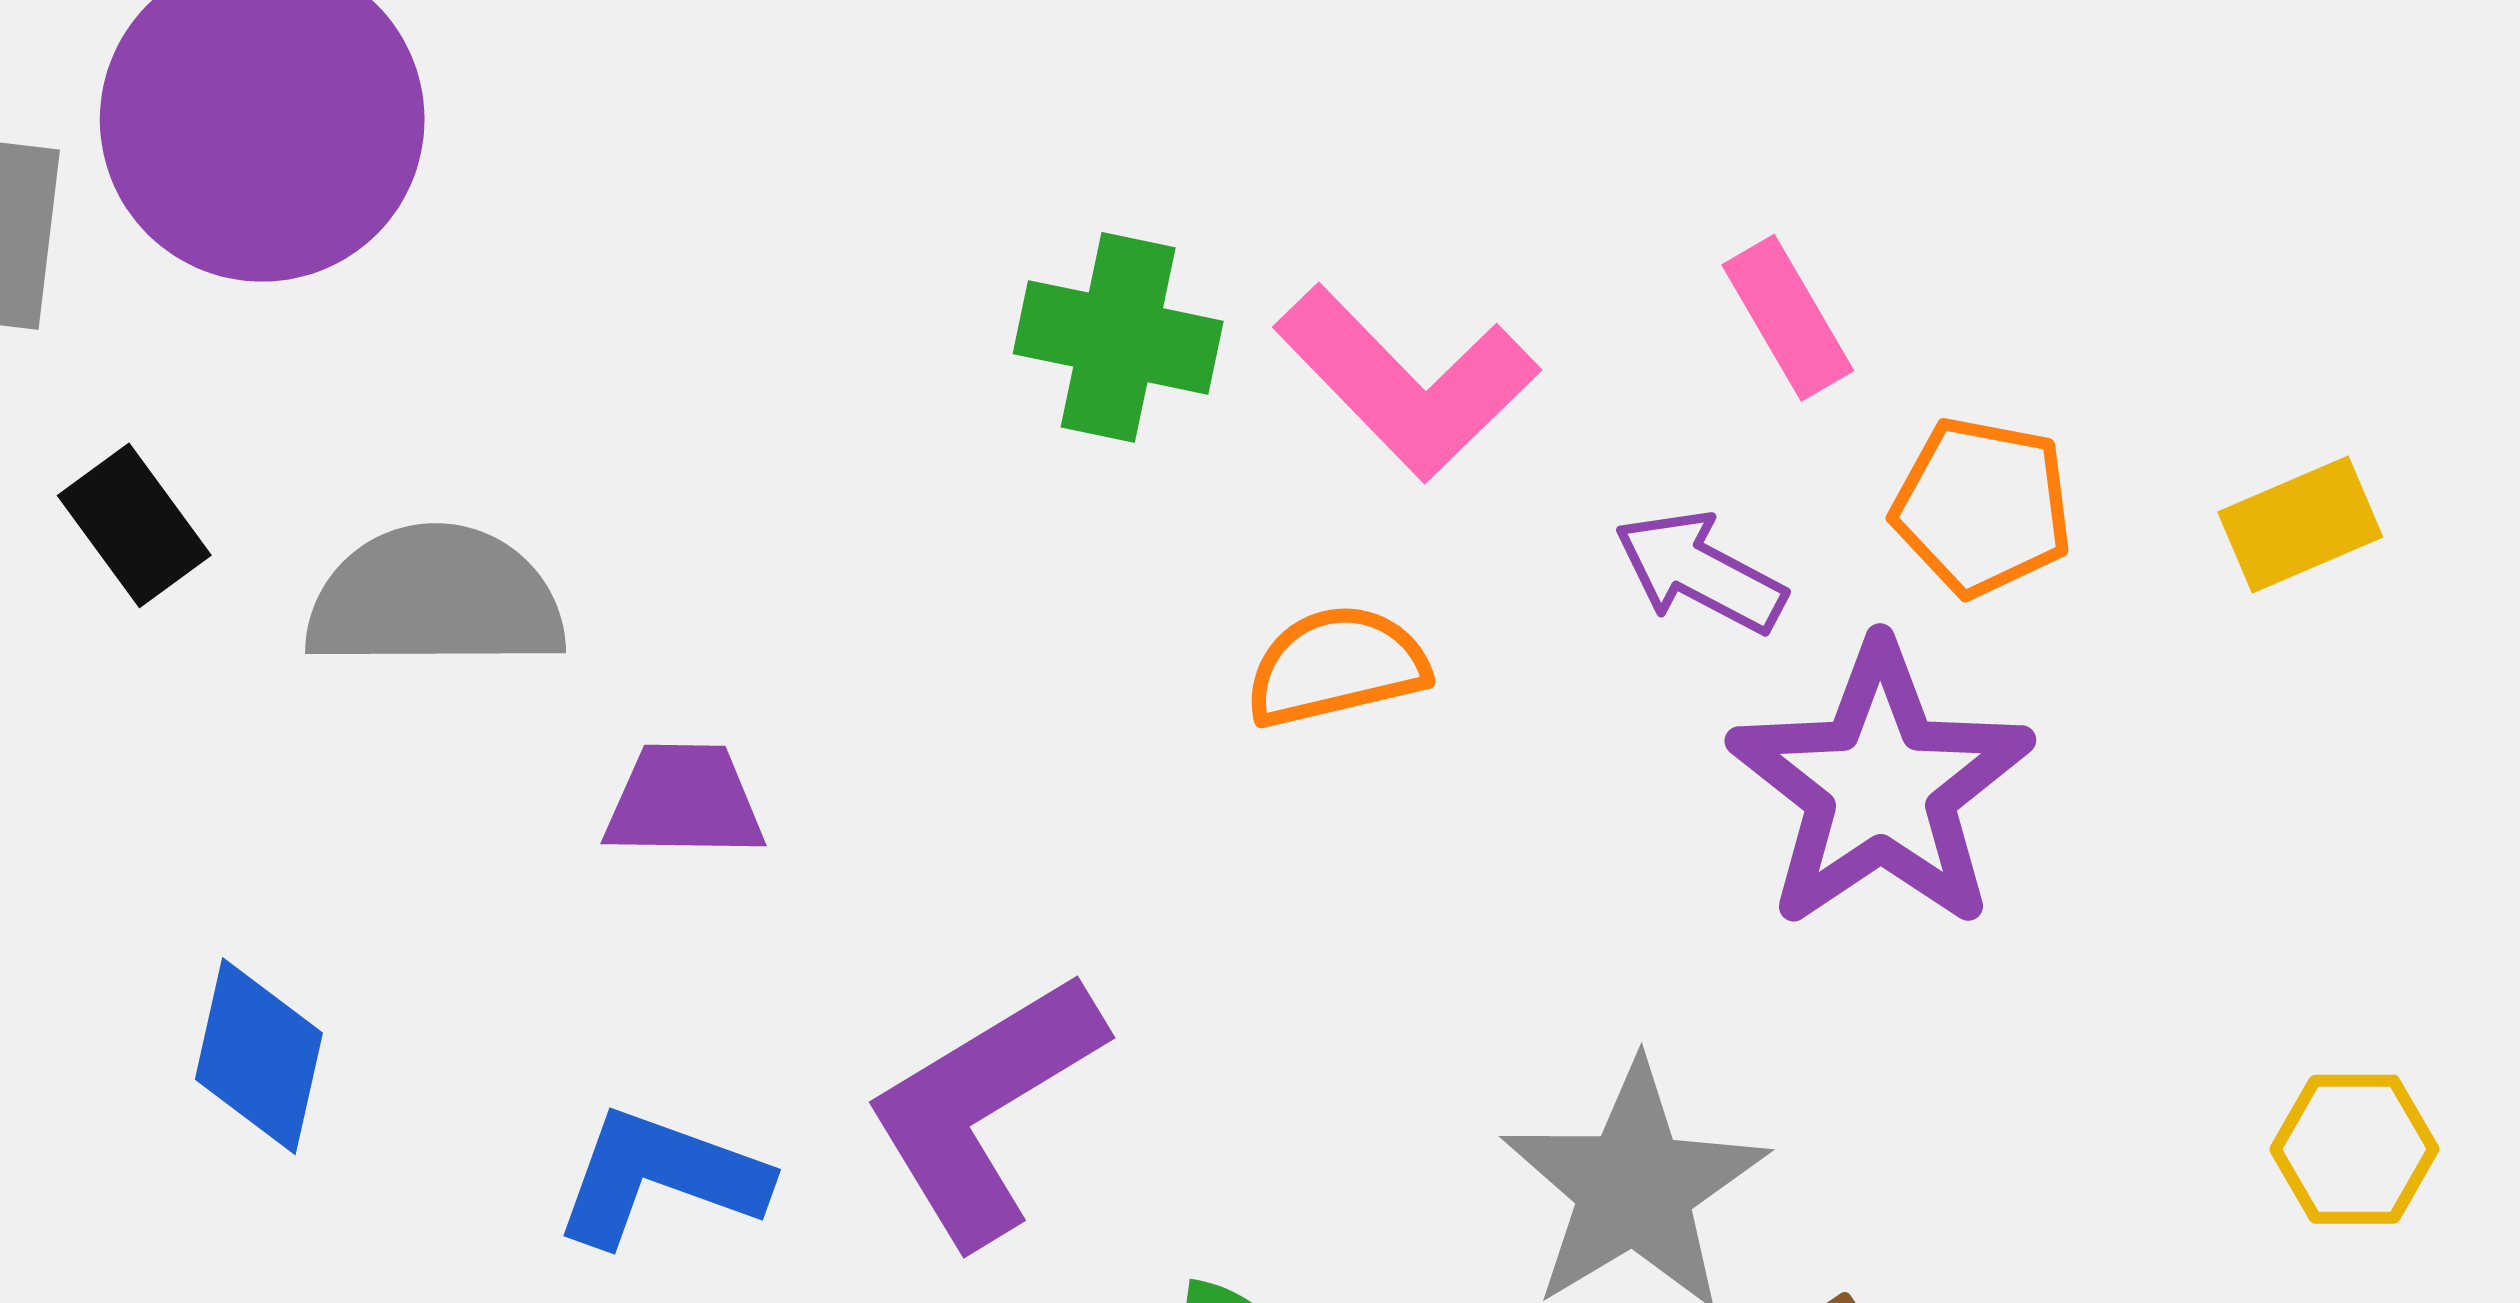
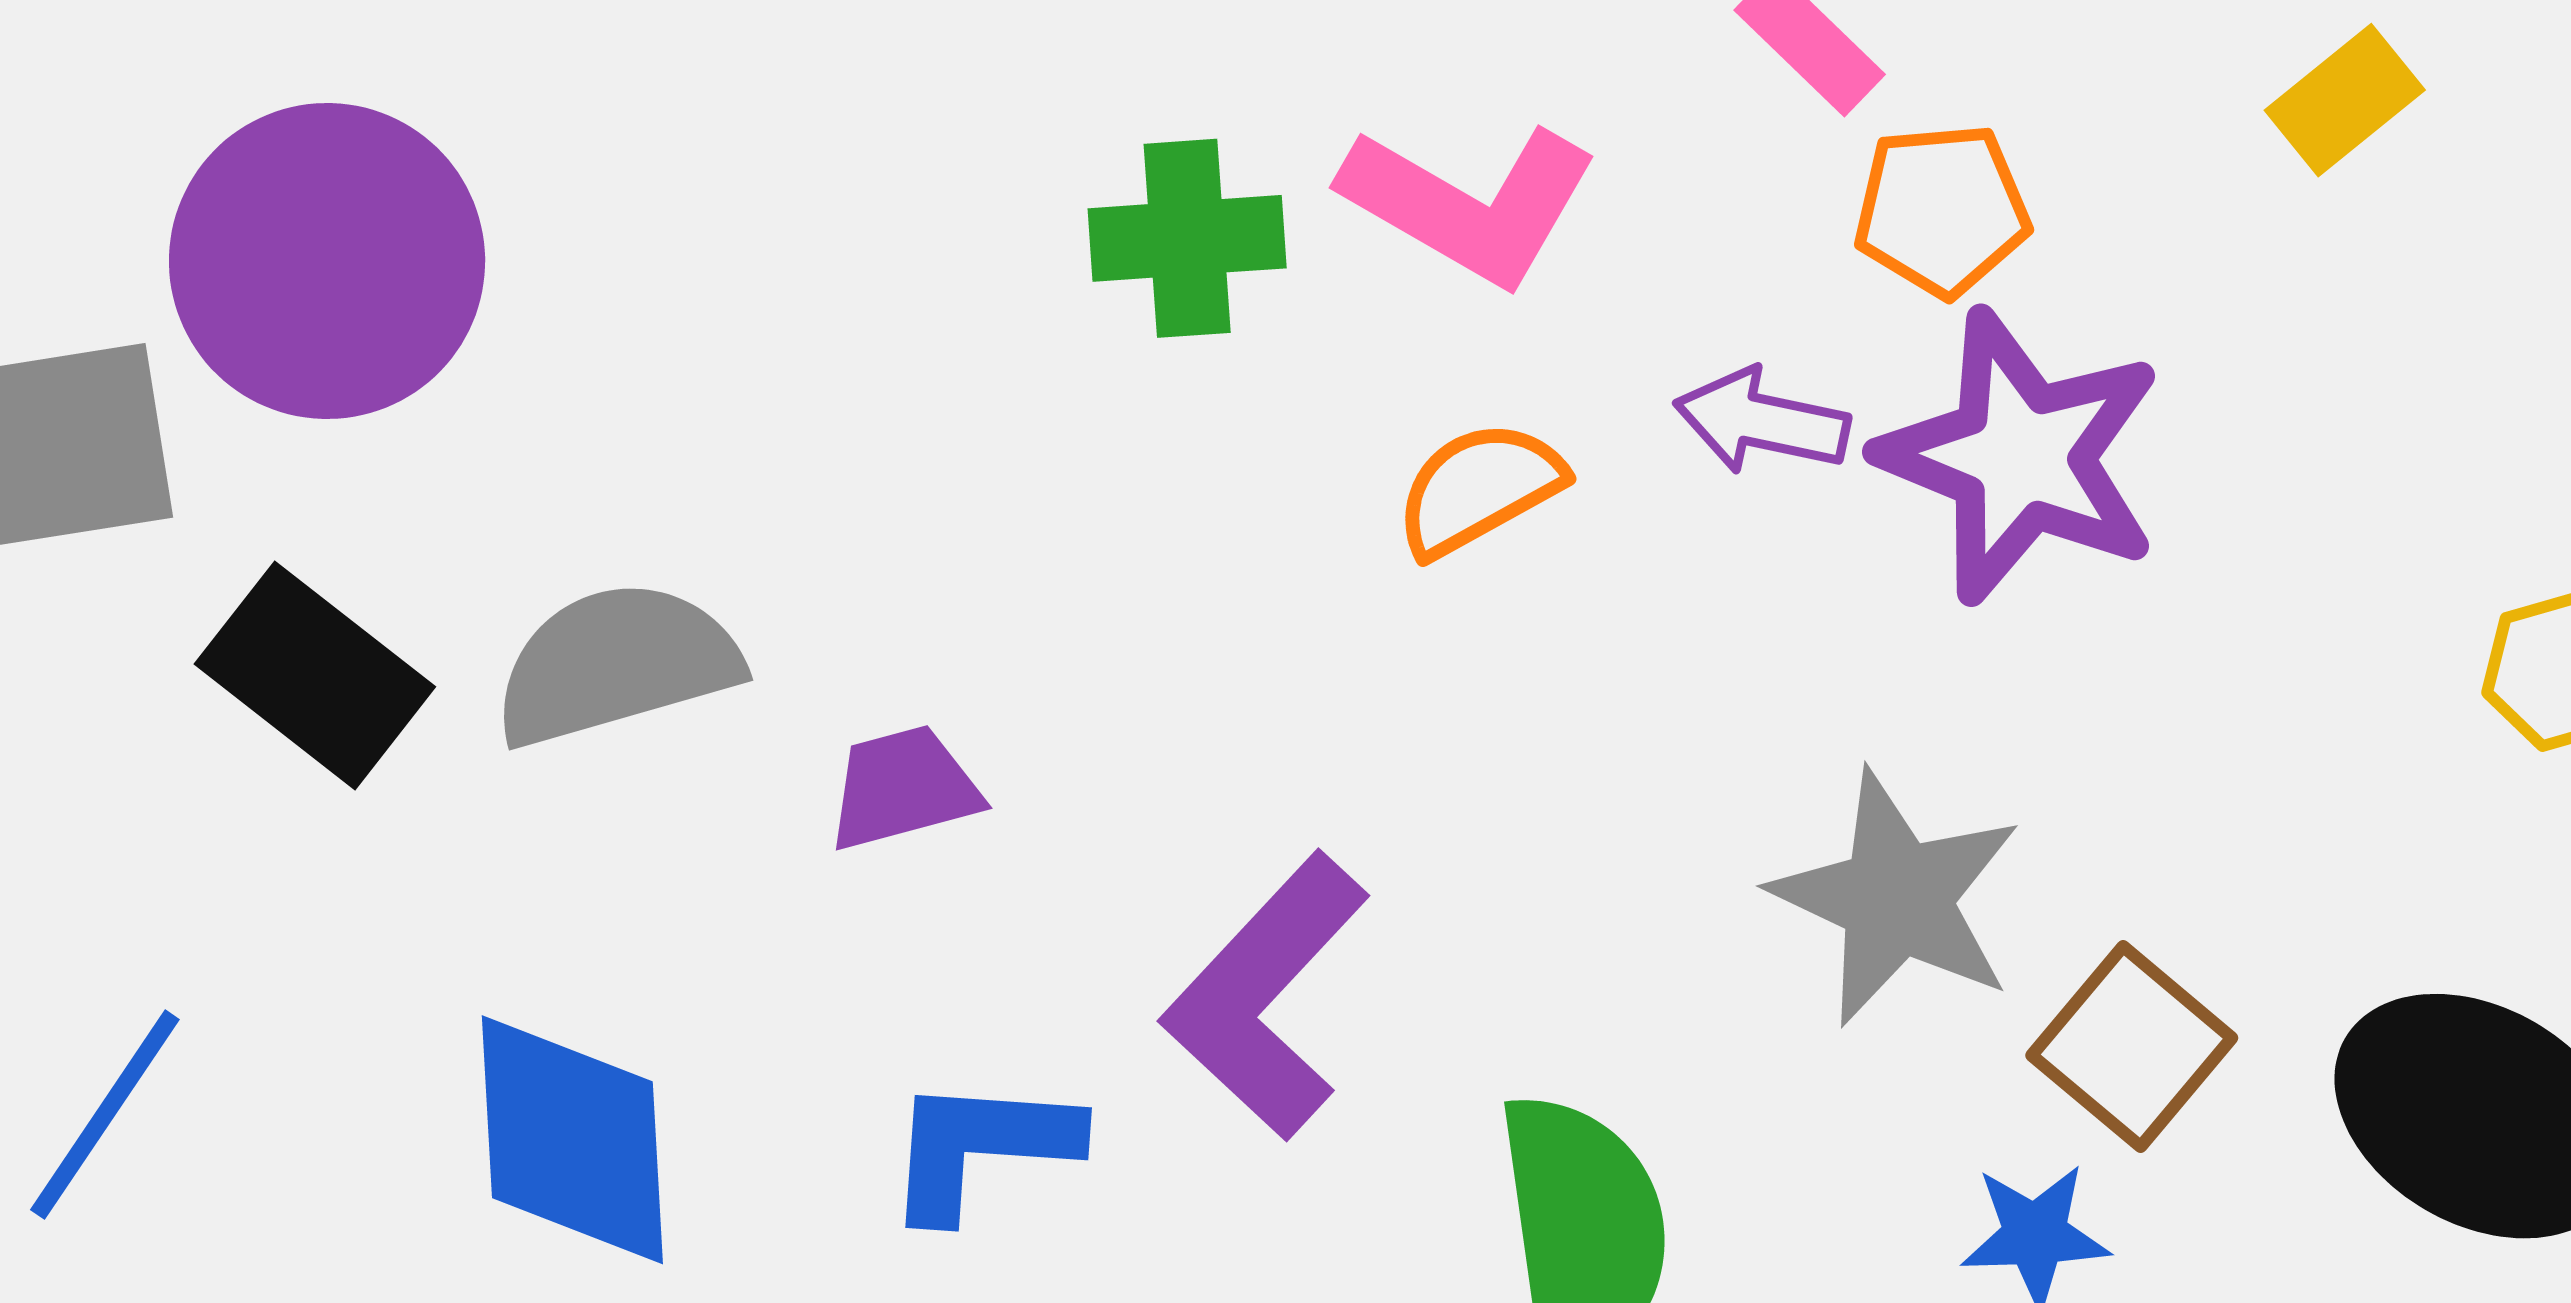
orange pentagon: (1982, 507) -> (1942, 210), moved
black rectangle: (134, 525) -> (315, 675), size x1.5
purple arrow: (1700, 572) -> (1762, 421), moved
blue diamond: (259, 1056) -> (572, 1140), size x1.5

